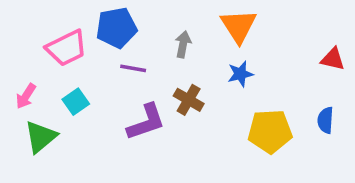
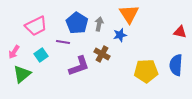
blue pentagon: (116, 28) -> (77, 23), moved, turned -30
purple line: (133, 68) -> (63, 42), moved
blue star: (240, 74) -> (120, 35), moved
blue semicircle: (325, 120) -> (176, 65), size x1.5

